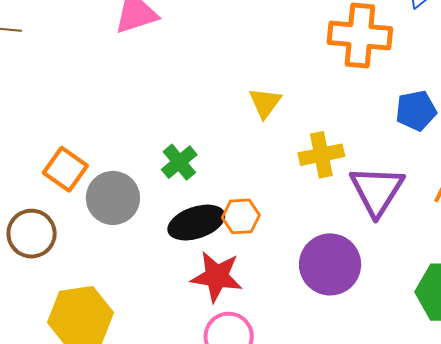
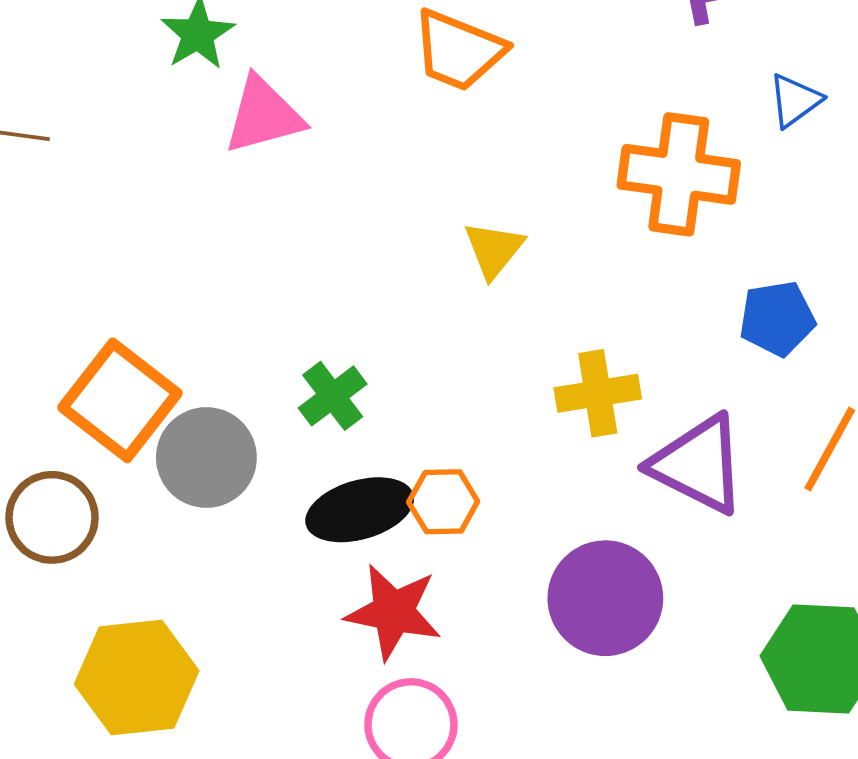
yellow triangle: (265, 103) -> (494, 250), moved
orange square: (65, 169) -> (120, 400), size x1.4
purple triangle: (377, 191) -> (698, 464), turned -38

